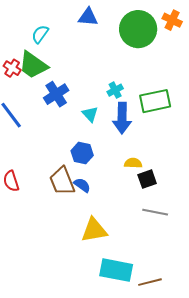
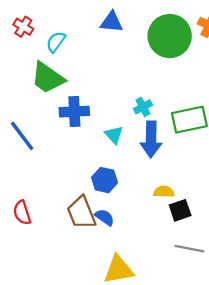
red cross: (12, 68) -> (23, 27), moved
blue cross: (56, 94) -> (74, 112), turned 30

